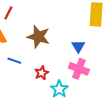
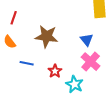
pink cross: (79, 69) -> (91, 62), turned 30

